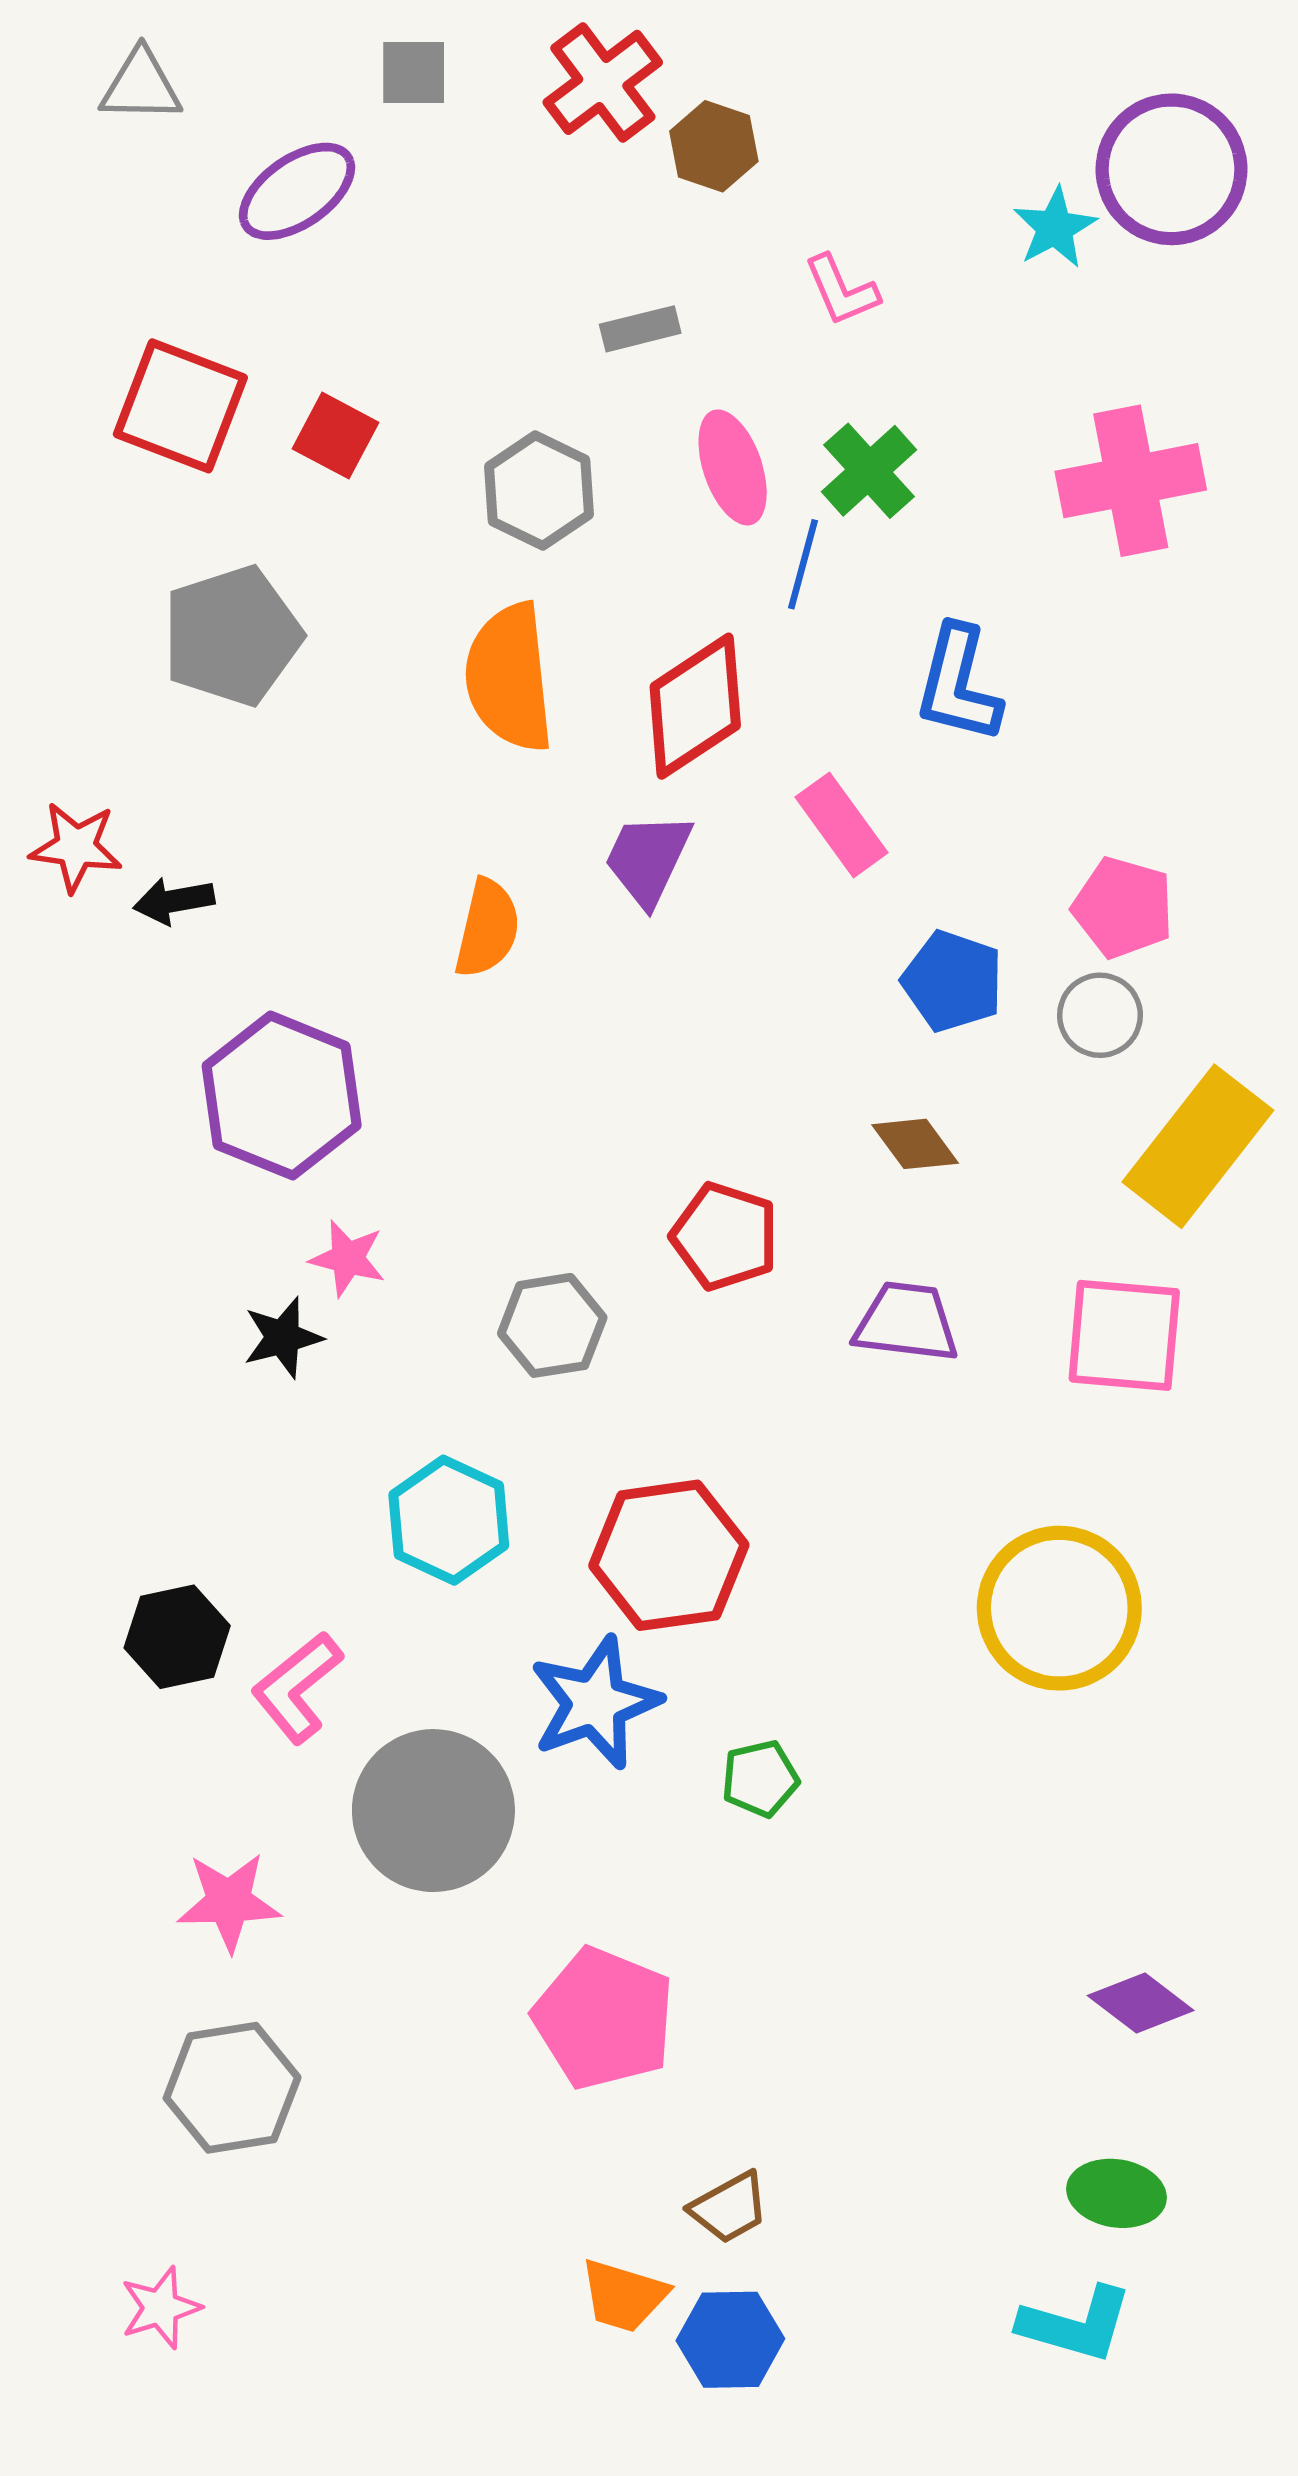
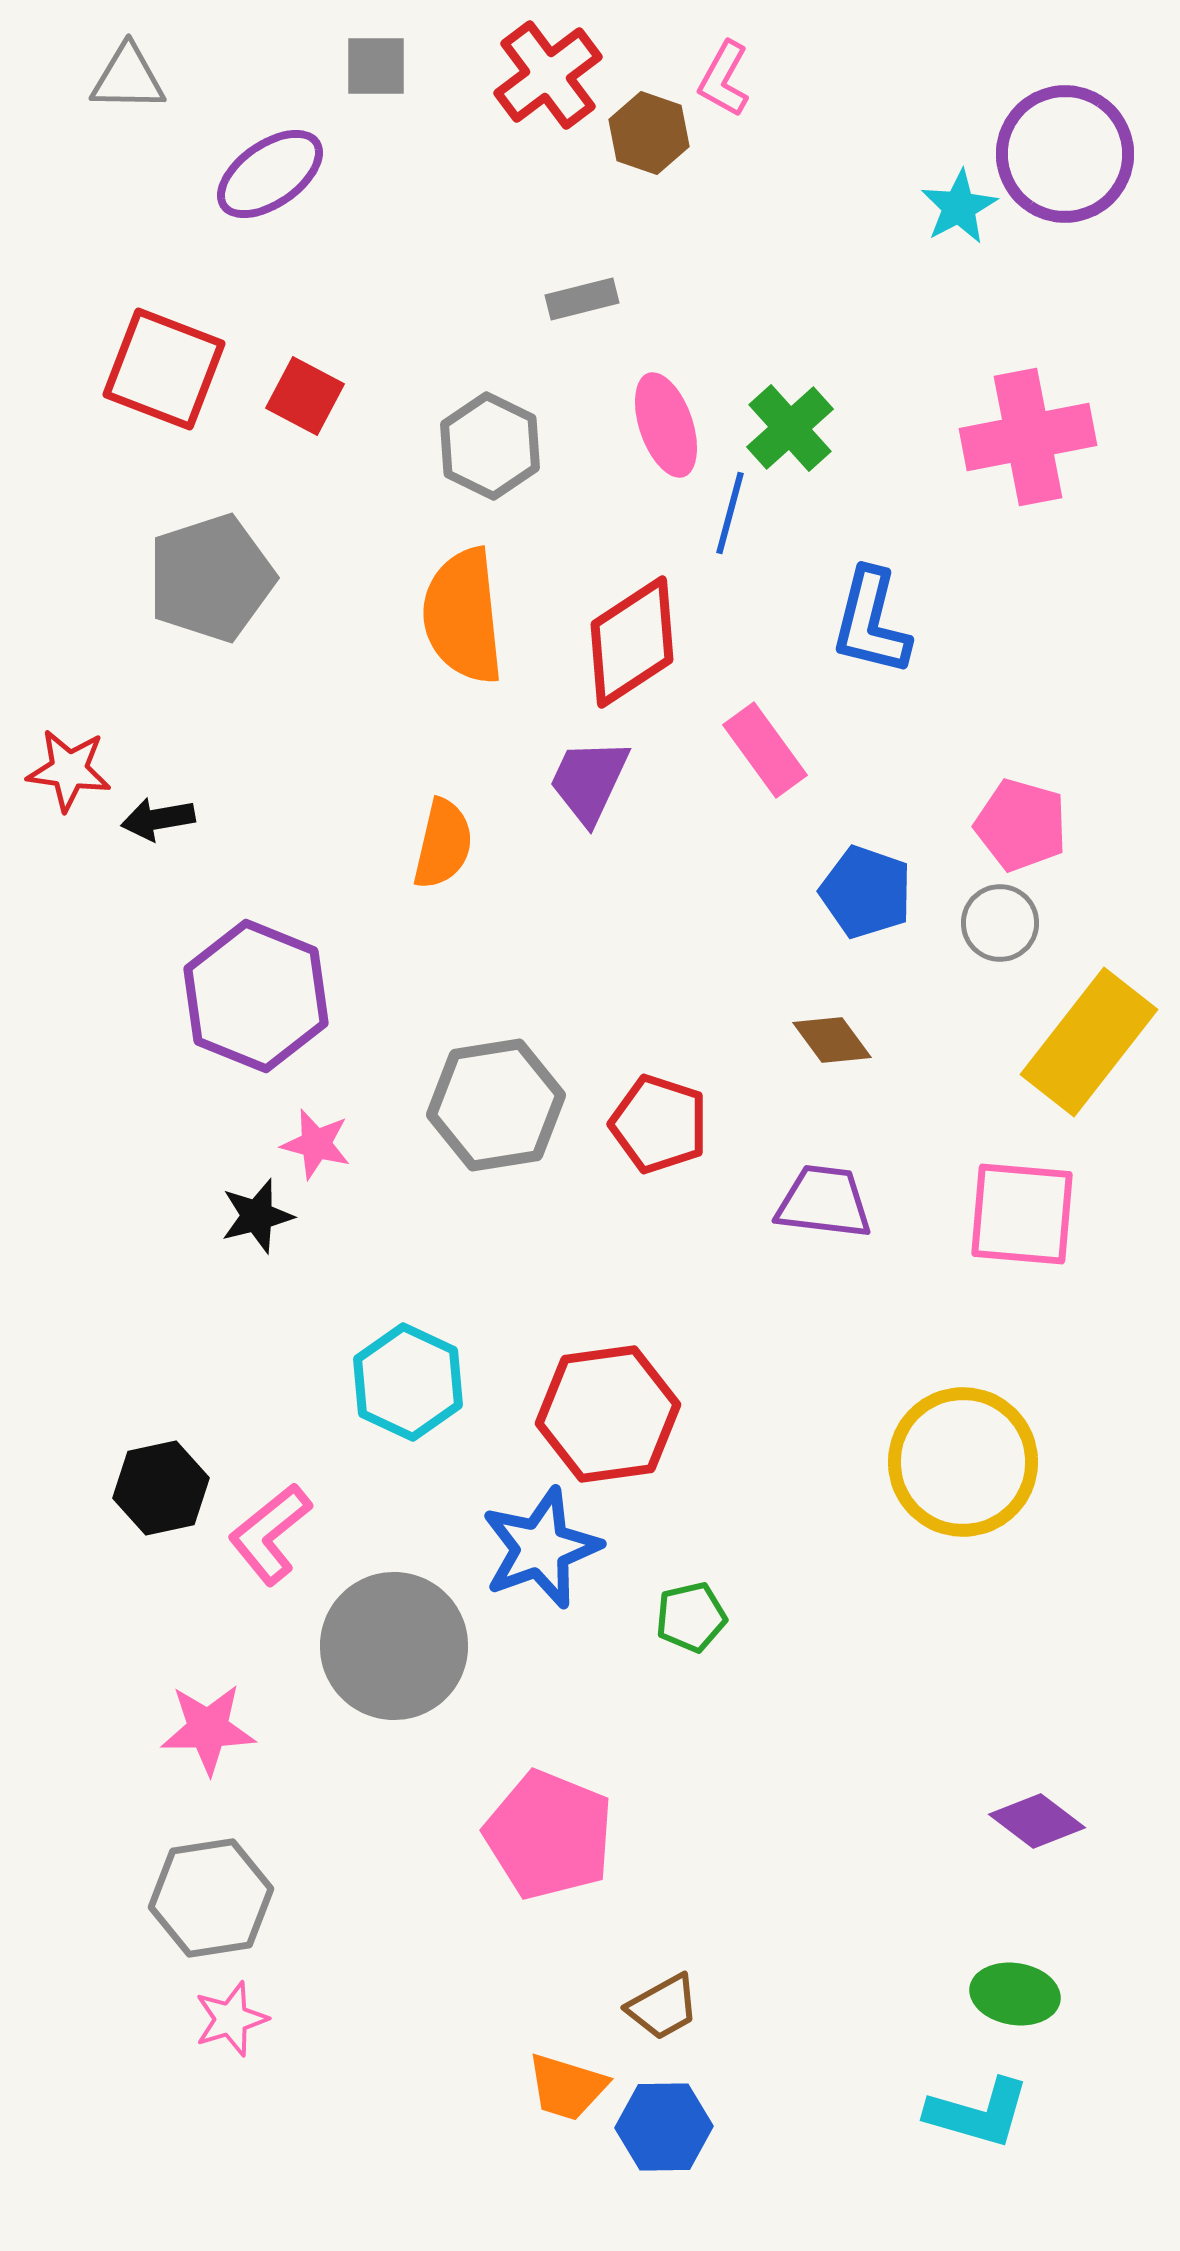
pink L-shape: (842, 290) -> (724, 79), moved, turned 52
gray hexagon: (552, 1325) -> (496, 1105), moved, size x1.4
pink star: (161, 2308) -> (231, 2019), moved

